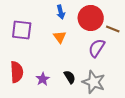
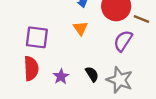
purple square: (22, 30) -> (37, 37), moved

